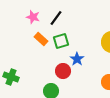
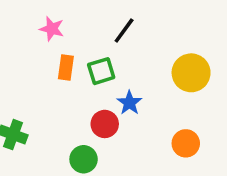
black line: (56, 18) -> (124, 31), moved
orange rectangle: (41, 39) -> (66, 68), turned 56

